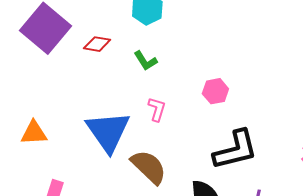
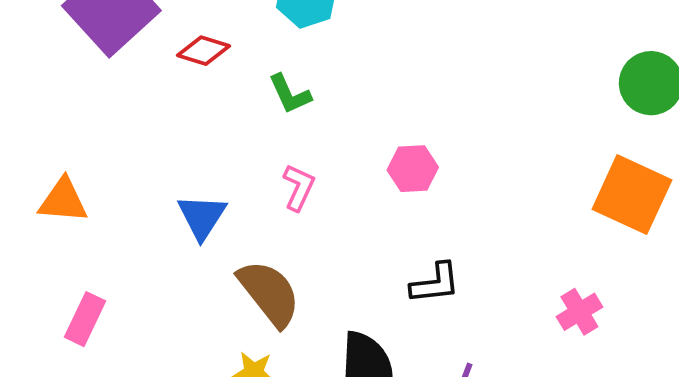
blue triangle: (108, 132) -> (202, 217), size x0.6
black L-shape: (235, 150) -> (435, 283), size x0.6

